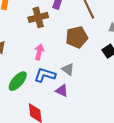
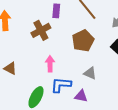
gray triangle: (68, 69) -> (90, 73), moved

